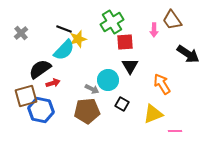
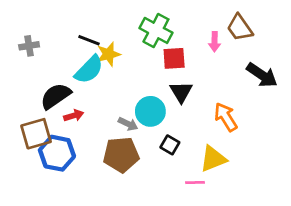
green cross: (112, 22) -> (156, 30), turned -30
gray cross: (21, 33) -> (29, 46), turned 32
pink line: (175, 131) -> (195, 182), moved

